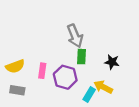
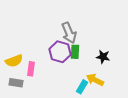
pink rectangle: (42, 71) -> (31, 69), moved
purple hexagon: (65, 77) -> (60, 52), moved

